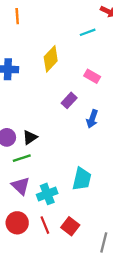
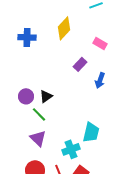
green line: (22, 158) -> (39, 114), turned 63
cyan cross: (47, 194) -> (71, 149), moved

